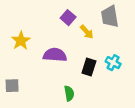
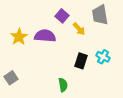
purple semicircle: (55, 55) -> (45, 36), moved
gray square: (12, 86) -> (11, 78), turned -32

